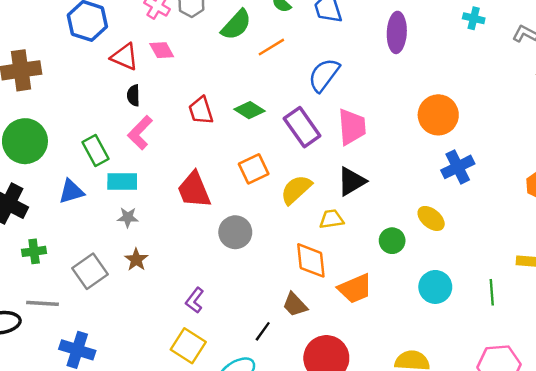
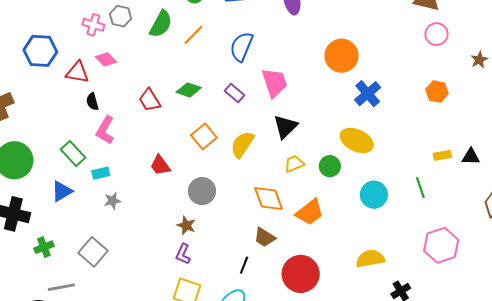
purple rectangle: (302, 127) -> (234, 93), size x0.6
cyan rectangle: (122, 182) -> (101, 173), size x0.7
red trapezoid: (194, 190) -> (160, 165), size x0.7
yellow ellipse: (431, 218) -> (357, 140), size x1.4
yellow trapezoid: (331, 219) -> (294, 164), moved
brown star: (136, 260) -> (186, 225), moved

